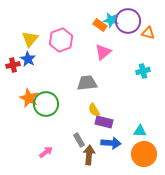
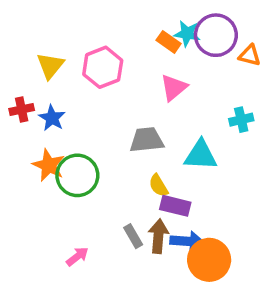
blue star: (28, 59) -> (52, 118), moved
cyan triangle: (140, 131) -> (201, 155), moved, size x1.5
orange circle: (144, 154) -> (209, 260), moved
brown arrow: (89, 155) -> (158, 236), moved

